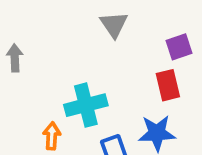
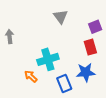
orange arrow: (52, 136) -> (31, 76), turned -48

